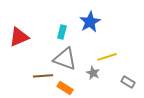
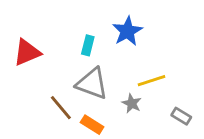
brown line: (43, 76) -> (61, 108), turned 54

